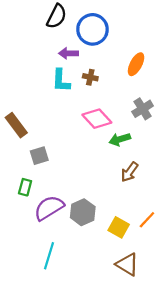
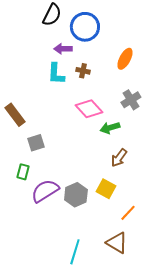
orange line: (147, 220) -> (128, 213), moved
yellow square: (119, 227) -> (106, 189), moved
cyan line: (49, 256) -> (75, 252), moved

